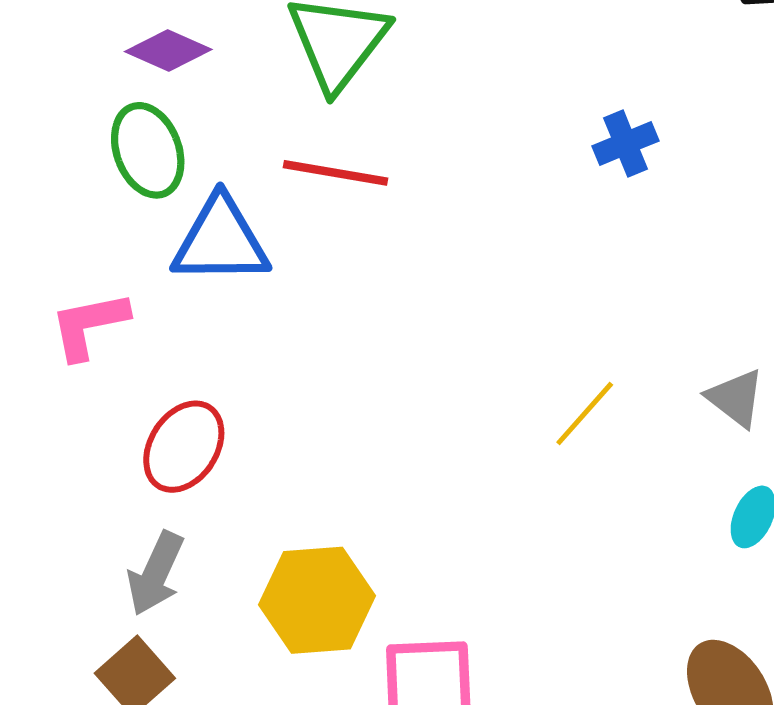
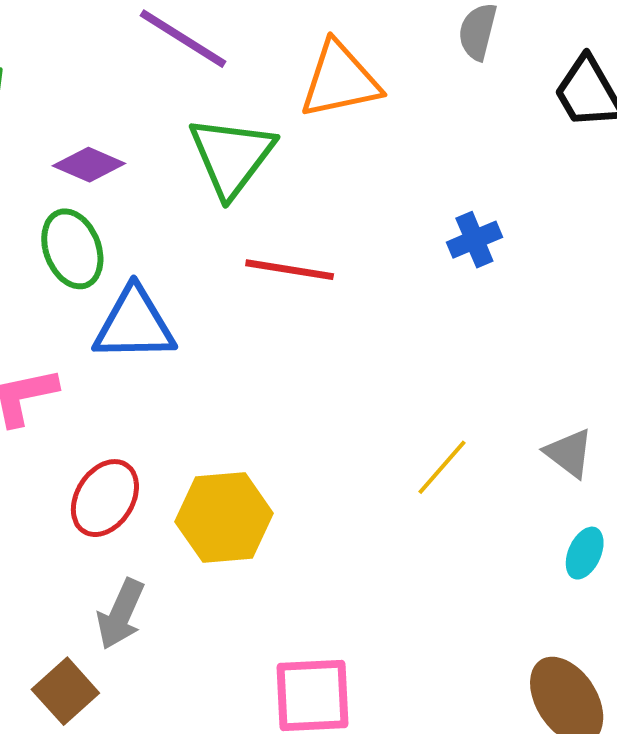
red line: (336, 173) -> (290, 270), moved
gray arrow: (156, 573) -> (121, 614), moved
yellow hexagon: (317, 600) -> (224, 518), moved

